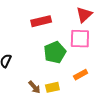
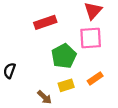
yellow rectangle: (52, 87) -> (66, 85), moved

